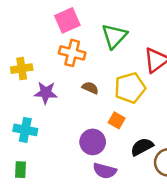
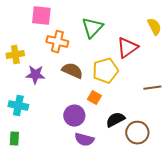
pink square: (67, 20) -> (41, 16), moved, turned 30
brown semicircle: (90, 88) -> (72, 71), size x1.5

